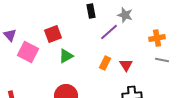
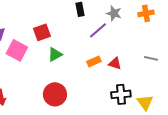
orange cross: (157, 38) -> (146, 13), moved
orange rectangle: (105, 63) -> (94, 61), turned 40
red triangle: (126, 65) -> (115, 63), turned -40

